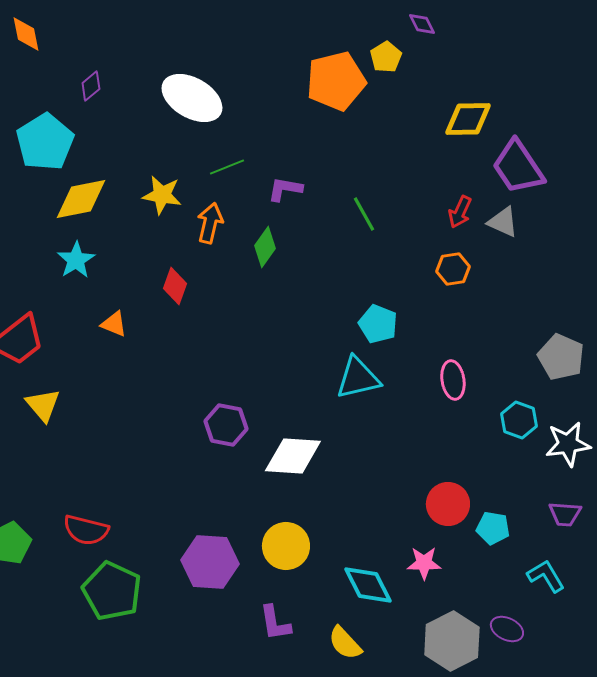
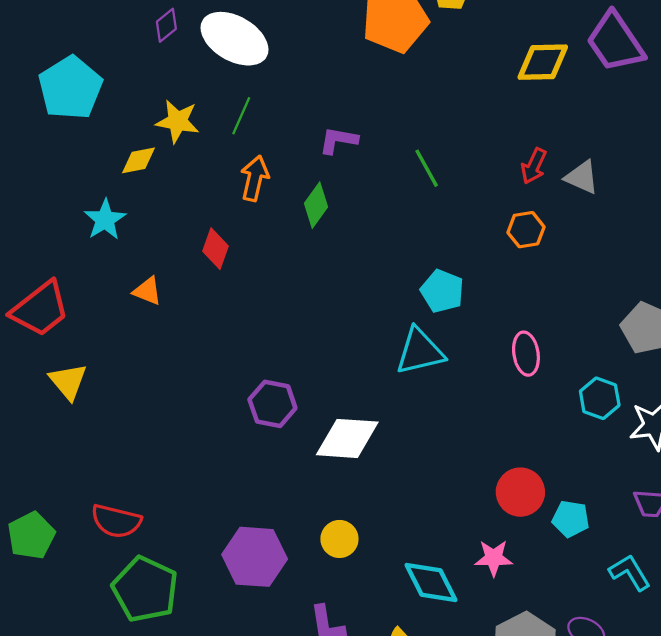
purple diamond: (91, 86) -> (166, 25), moved
green line: (227, 167) -> (241, 116), moved, turned -44
purple trapezoid: (518, 167) -> (615, 42), moved
yellow star: (162, 195) -> (178, 121), moved
yellow diamond: (81, 199) -> (138, 160), moved, size x0.6
yellow circle: (286, 546) -> (339, 539), size x0.7

